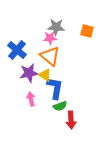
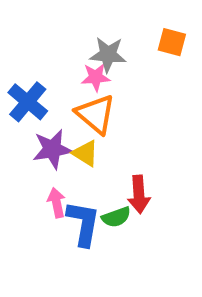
orange square: (87, 31) -> (172, 42), moved
blue L-shape: (55, 88) -> (83, 223), moved
red arrow: (71, 120) -> (139, 194), moved

